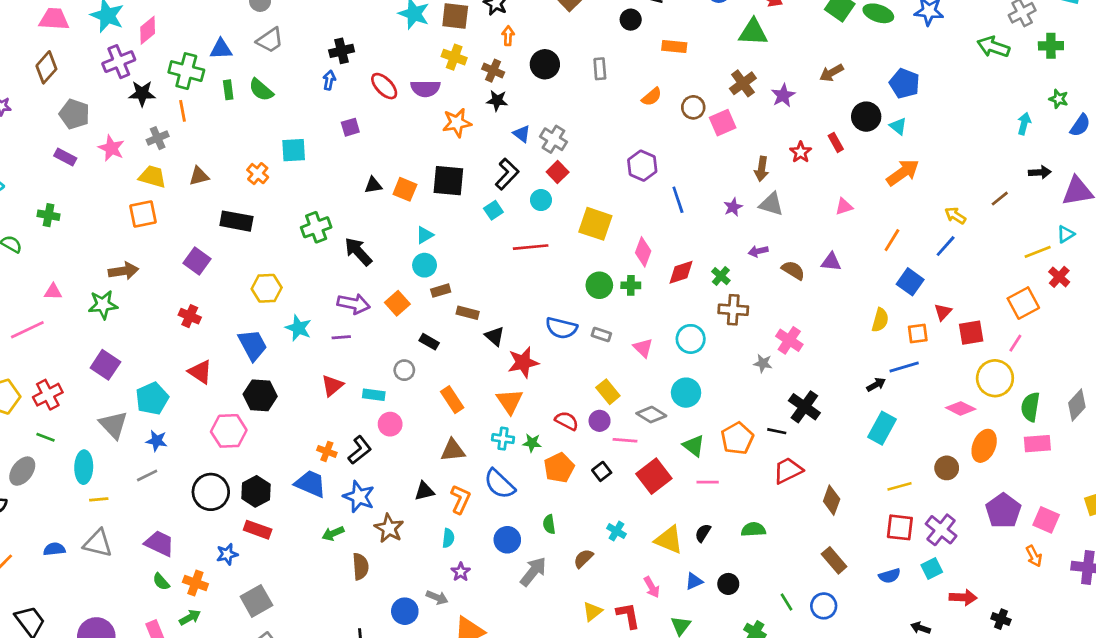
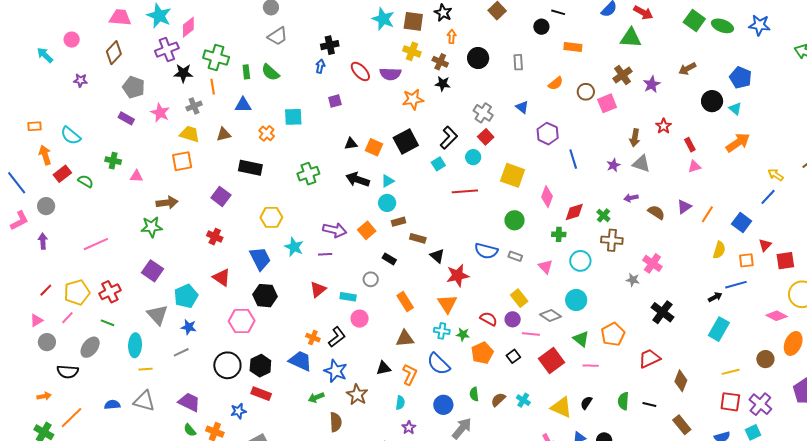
blue triangle: (221, 49) -> (243, 105), moved
blue triangle: (522, 134) -> (522, 107), moved
red rectangle: (836, 142) -> (690, 145), moved
black square: (448, 181) -> (406, 142), turned -35
orange line: (892, 240) -> (707, 214), moved
black arrow: (358, 252) -> (358, 180), moved, turned -30
purple triangle: (831, 262) -> (684, 207), turned -42
green cross: (631, 285) -> (559, 234), moved
pink triangle: (53, 292) -> (136, 176), moved
black line: (777, 431) -> (649, 404), moved
green semicircle: (753, 529) -> (623, 401), turned -84
brown semicircle: (583, 558) -> (498, 400), moved

